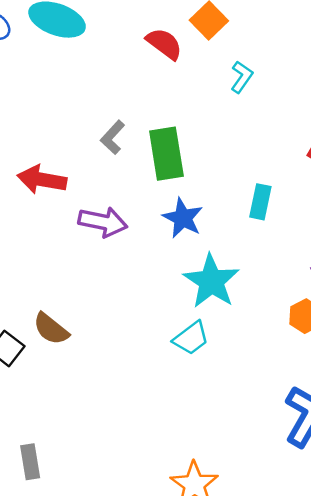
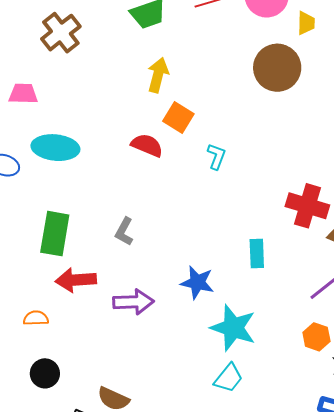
green rectangle: (166, 154) -> (55, 234), moved, turned 33

